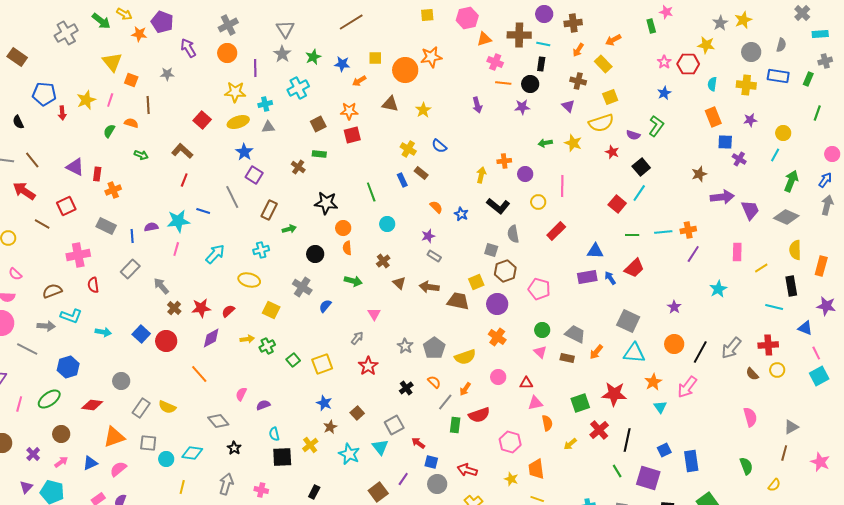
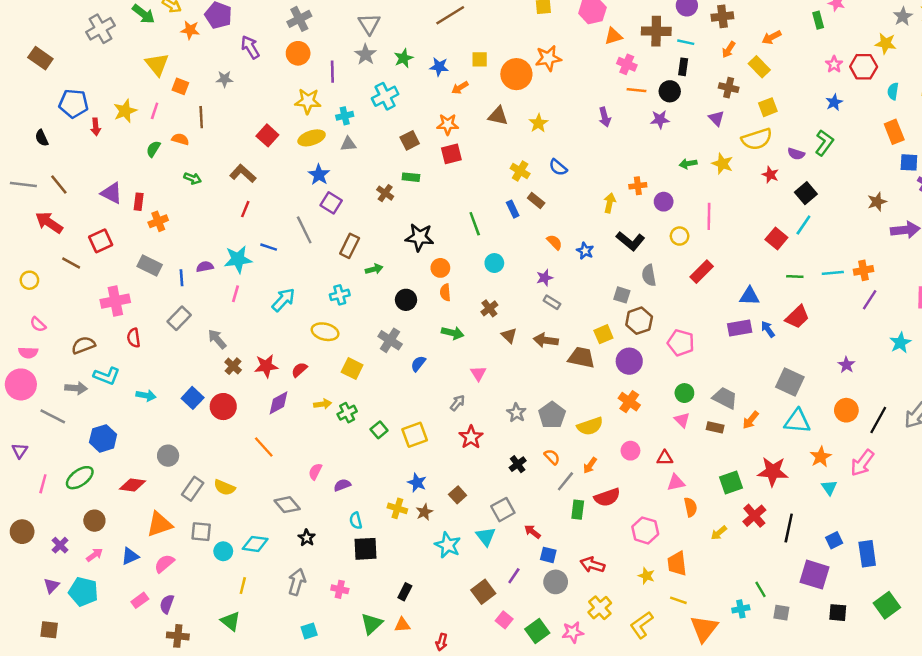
yellow cross: (310, 445) -> (397, 508), moved, turned -35
green line: (617, 471) -> (760, 589), moved

